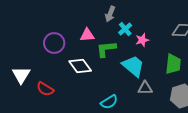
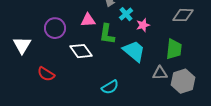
green L-shape: (106, 49) -> (107, 34), turned -75
white triangle: (21, 75) -> (22, 45), moved
gray triangle: (145, 88) -> (160, 73), moved

